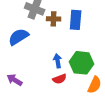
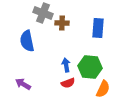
blue rectangle: (76, 20) -> (98, 28), moved
blue semicircle: (19, 37) -> (27, 41), turned -70

